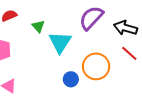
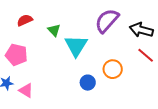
orange circle: (96, 66) -> (113, 69), size x0.7

